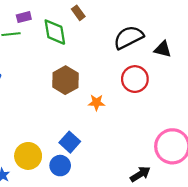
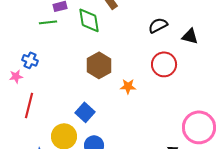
black semicircle: (128, 37) -> (158, 25), size x0.7
blue square: (70, 142) -> (85, 112), moved

